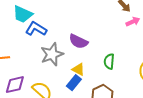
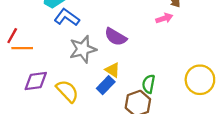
pink arrow: (133, 22) -> (164, 18), moved
green semicircle: (109, 61) -> (149, 84), moved

